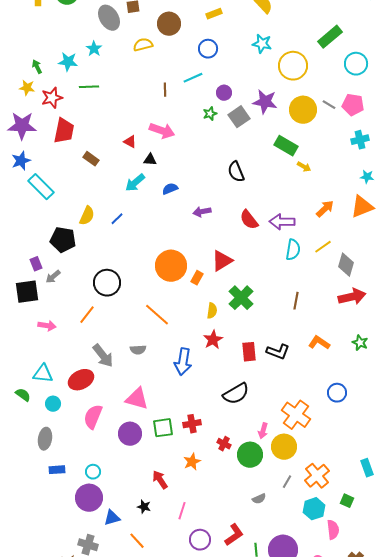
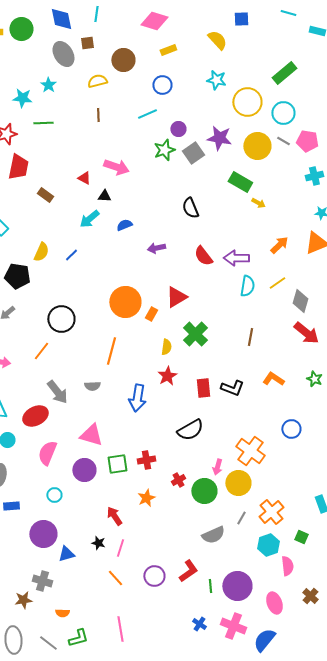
cyan circle: (356, 64) -> (283, 113), moved
brown line: (165, 90) -> (98, 115), moved
green star: (210, 114) -> (164, 150), size x1.5
red arrow: (352, 297) -> (306, 333), turned 52
orange line: (157, 315) -> (111, 351), turned 64
red cross: (224, 444) -> (178, 480), turned 32
cyan circle: (93, 472) -> (54, 495), moved
gray semicircle: (259, 499) -> (213, 535), size x1.6
pink line: (182, 511) -> (120, 548), moved
orange line: (137, 541) -> (115, 578), moved

